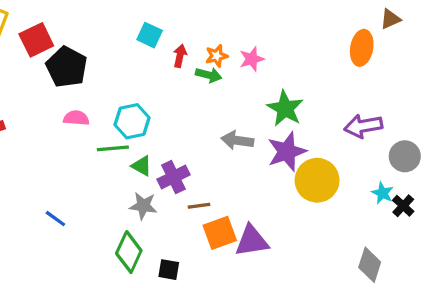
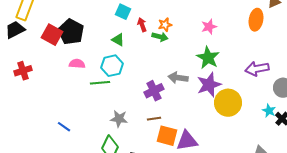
red square: (36, 40) -> (52, 35), moved, turned -35
red arrow: (180, 56) -> (142, 25), turned -32
pink star: (252, 59) -> (209, 27), moved
green triangle: (142, 166) -> (118, 40), moved
purple cross: (173, 177) -> (154, 91), moved
orange square: (220, 233) -> (167, 136), turned 35

